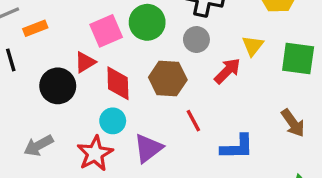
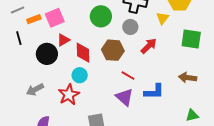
pink square: (106, 31) -> (55, 18), moved
yellow triangle: (253, 46) -> (163, 18), moved
red line: (193, 121) -> (128, 76), turned -32
brown arrow: (293, 123) -> (188, 78), turned 132
purple triangle: (148, 148) -> (124, 97), moved, turned -42

